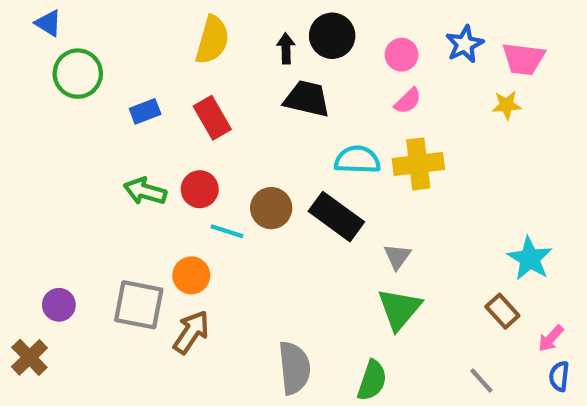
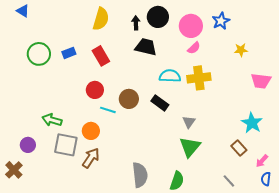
pink circle: (402, 55) -> (191, 26), size x1.5
pink trapezoid: (523, 59) -> (261, 81), moved
green circle: (78, 74) -> (39, 54), moved
green arrow: (145, 191) -> (52, 120), moved
black rectangle: (336, 217) -> (160, 103), size x0.7

